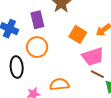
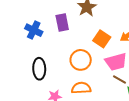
orange circle: (37, 47) -> (81, 60), moved

